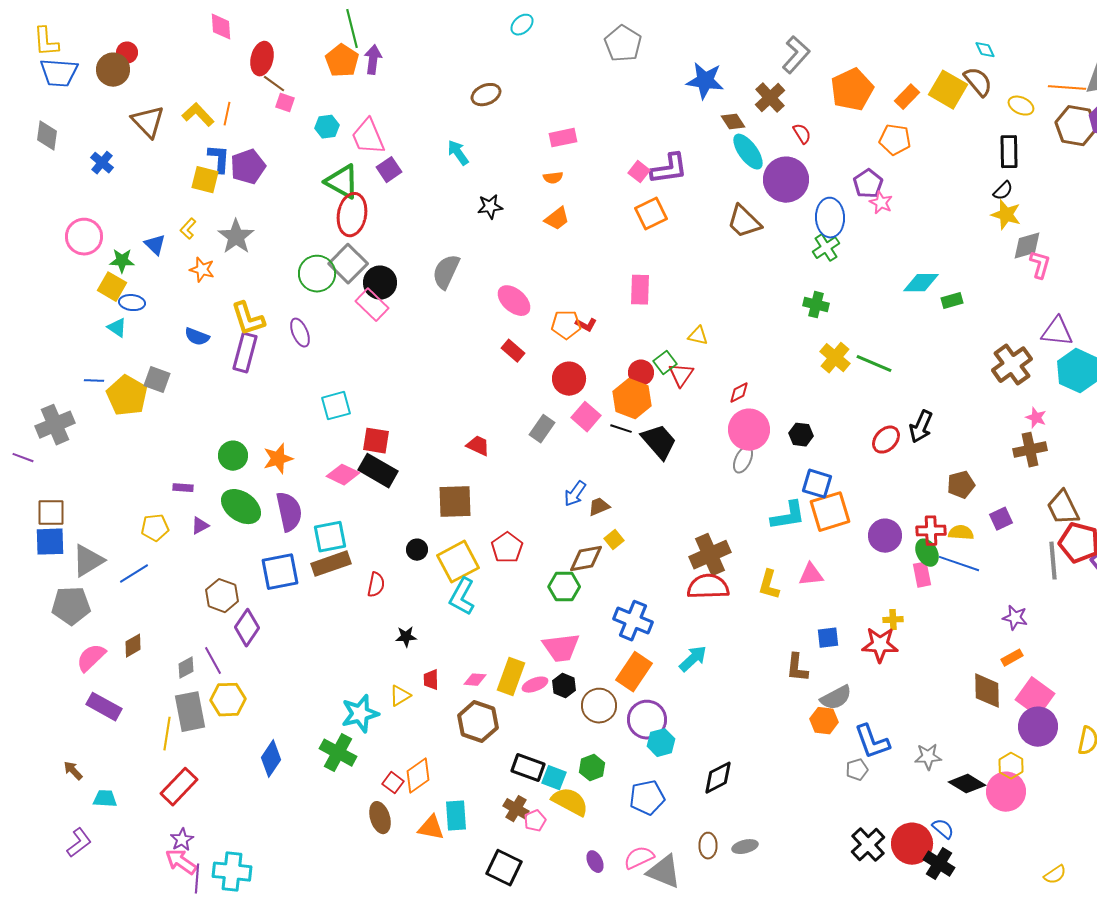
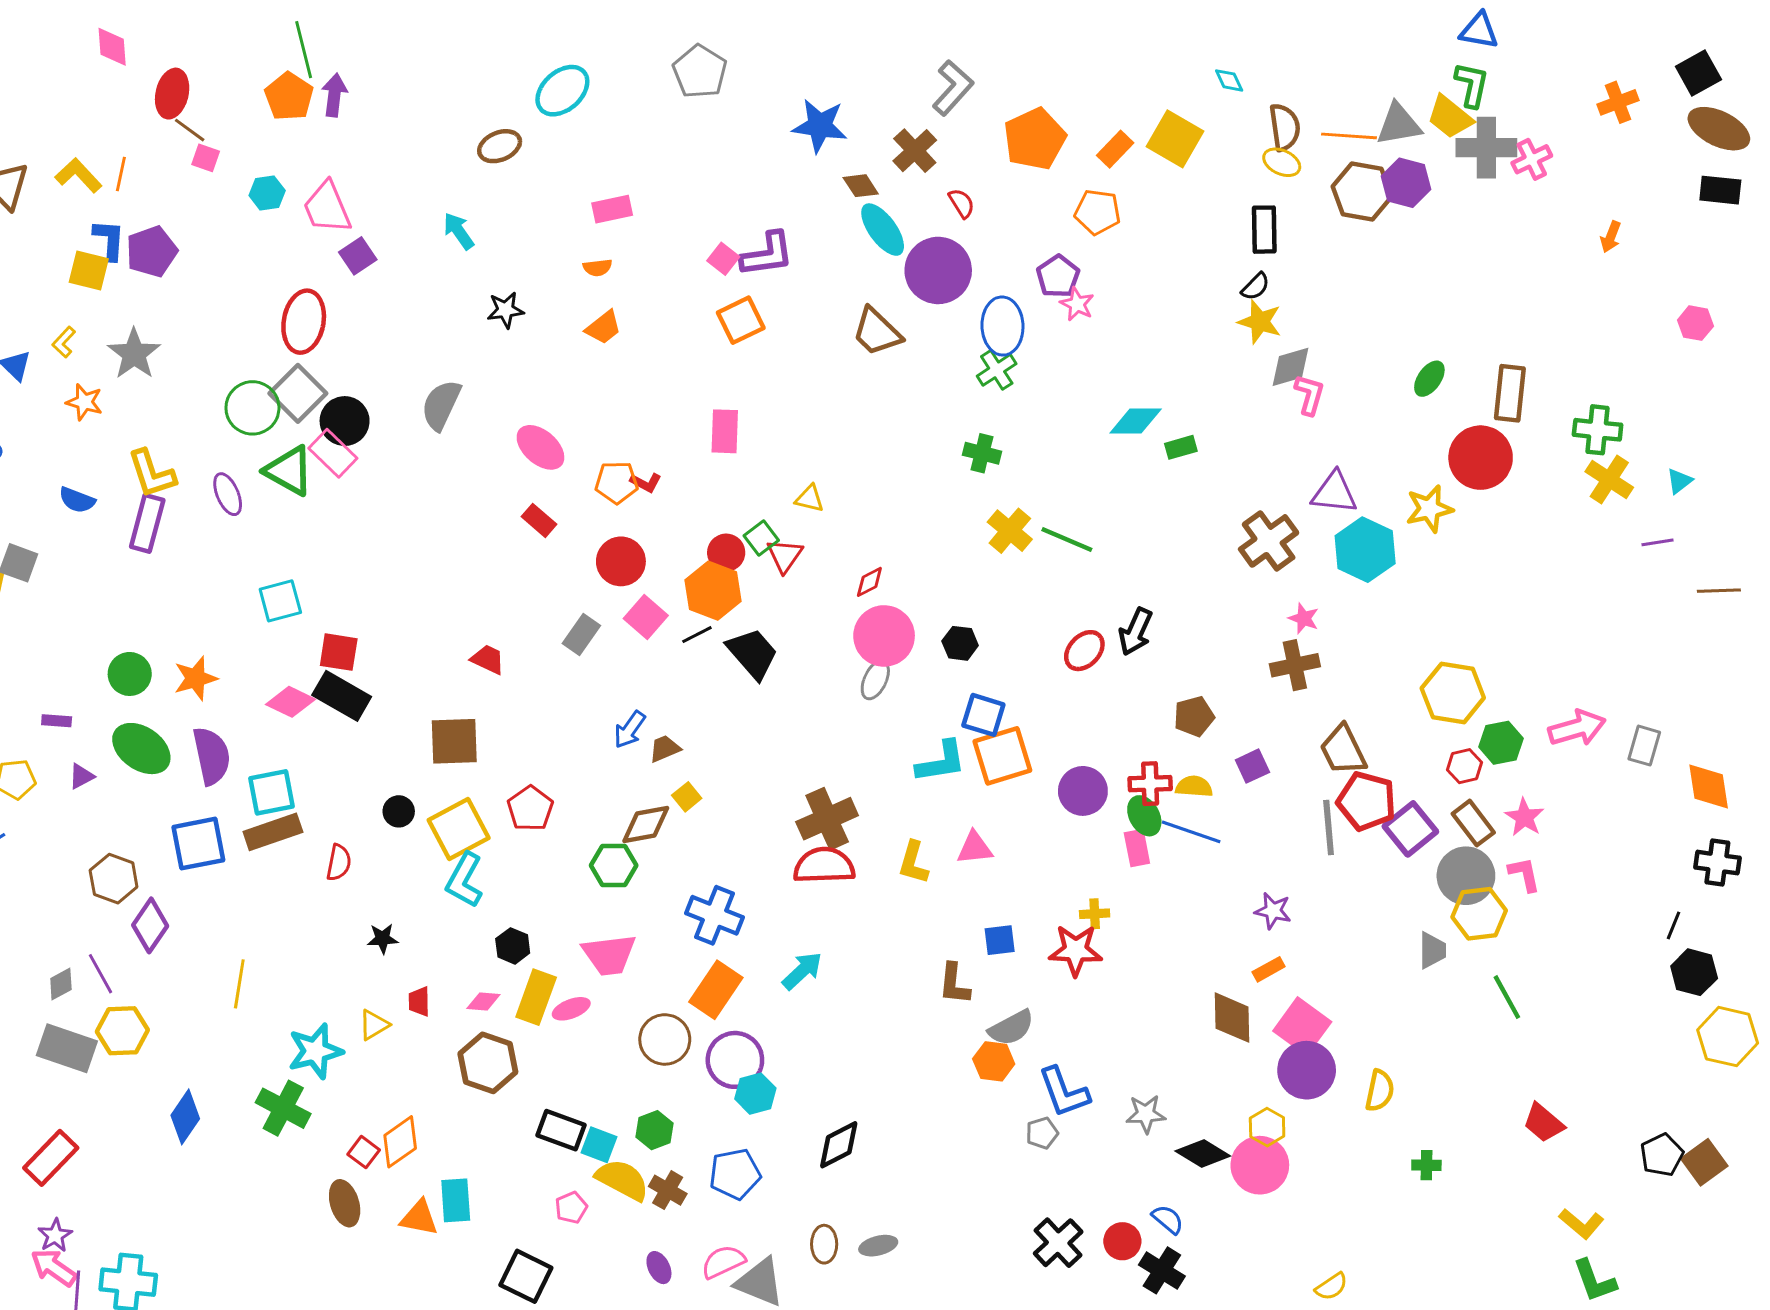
cyan ellipse: (522, 25) -> (562, 91), moved, size x1.6
brown semicircle: (978, 82) -> (1285, 127), moved, turned 32
green triangle: (342, 182) -> (289, 471), moved
black line: (621, 429) -> (697, 635), turned -45
black hexagon: (564, 686) -> (513, 946), moved
gray rectangle: (190, 712) -> (67, 1048), turned -60
yellow line: (167, 734) -> (239, 984), moved
brown cross: (516, 809) -> (668, 1190), moved
red circle: (912, 844) -> (1122, 1241), size x0.6

